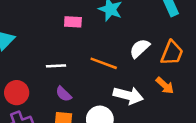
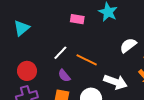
orange line: (104, 63) -> (87, 60), moved
white line: (56, 66) -> (60, 53), turned -49

